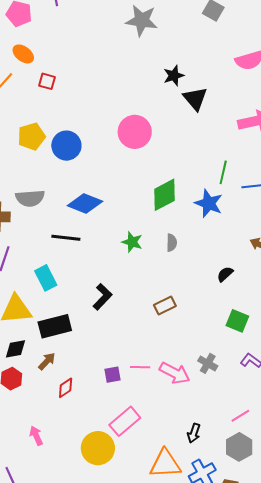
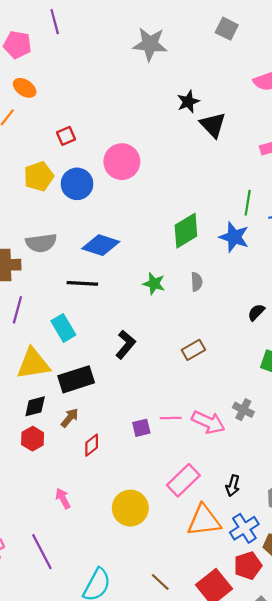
red square: (47, 81) -> (66, 136), moved, turned -36
pink circle: (135, 132) -> (122, 162), moved
pink rectangle: (125, 421) -> (183, 480), moved

